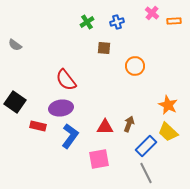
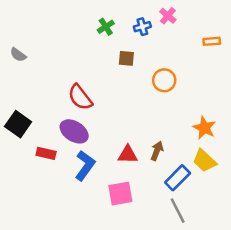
pink cross: (152, 13) -> (168, 16), moved
orange rectangle: (174, 21) -> (212, 41), moved
purple ellipse: (61, 108) -> (74, 131), turned 40

